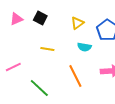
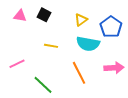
pink triangle: (16, 19) -> (20, 16), turned 32
cyan semicircle: (84, 47) -> (88, 44), size x1.6

